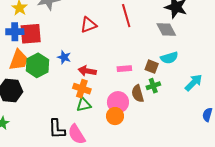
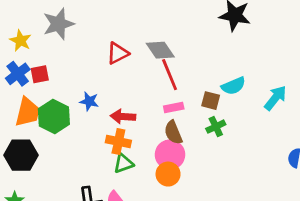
red line: (126, 16) -> (170, 75), moved
gray diamond: (166, 29) -> (160, 50), moved
blue cross: (15, 32) -> (18, 74), turned -30
red square: (31, 34) -> (40, 74), size x0.6
cyan arrow: (194, 83) -> (275, 98), moved
brown semicircle: (138, 94) -> (173, 132), moved

